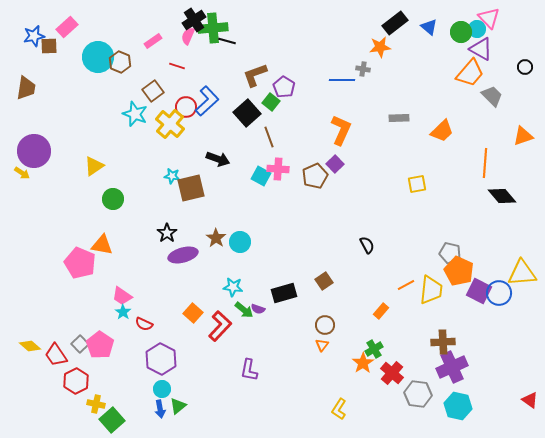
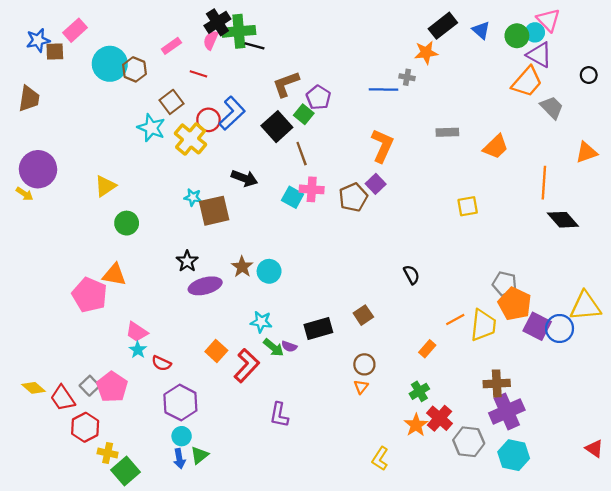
orange star: (363, 363) -> (416, 425), moved

